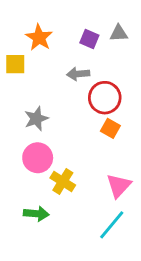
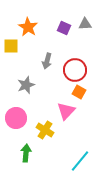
gray arrow: (78, 74) -> (47, 61), moved, turned -70
pink circle: (38, 158) -> (16, 118), moved
pink triangle: (119, 186) -> (66, 111), moved
green arrow: (36, 214) -> (26, 153), turned -90

